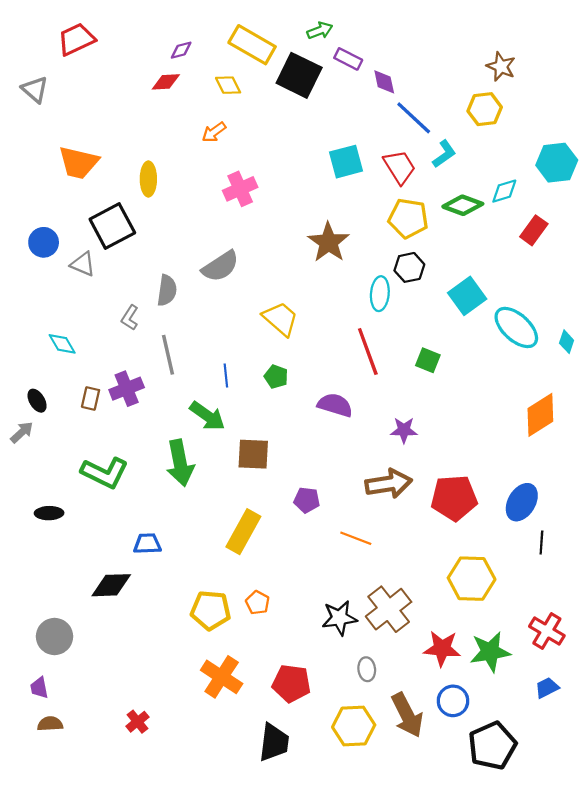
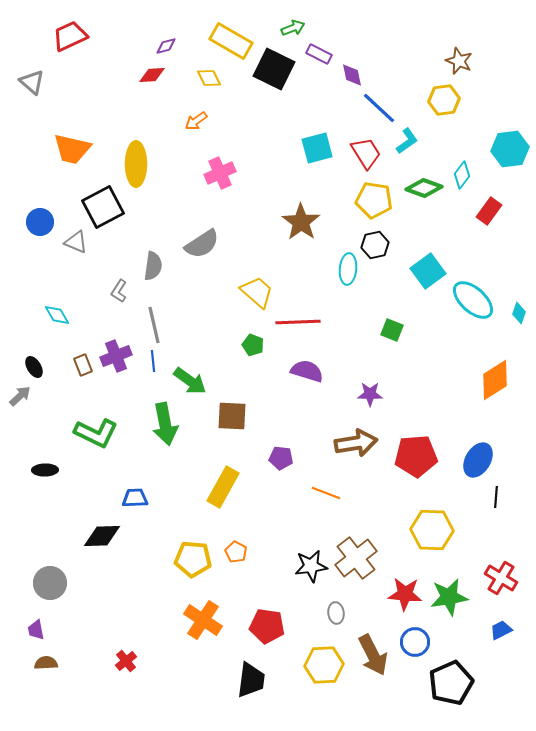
yellow ellipse: (148, 179) -> (136, 164), size x1.4
cyan diamond: (504, 191) -> (462, 175), turned -36
red line: (368, 352) -> (298, 322), moved, turned -72
blue line: (226, 376) -> (153, 361), moved
brown rectangle: (91, 398) -> (83, 365), turned -35

